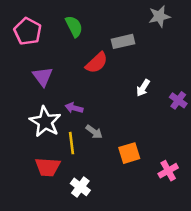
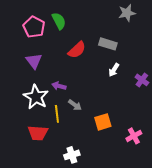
pink pentagon: (28, 31) -> (34, 27), moved
gray rectangle: (123, 41) -> (108, 44), moved, turned 30
white cross: (80, 187) -> (72, 155), moved, turned 35

